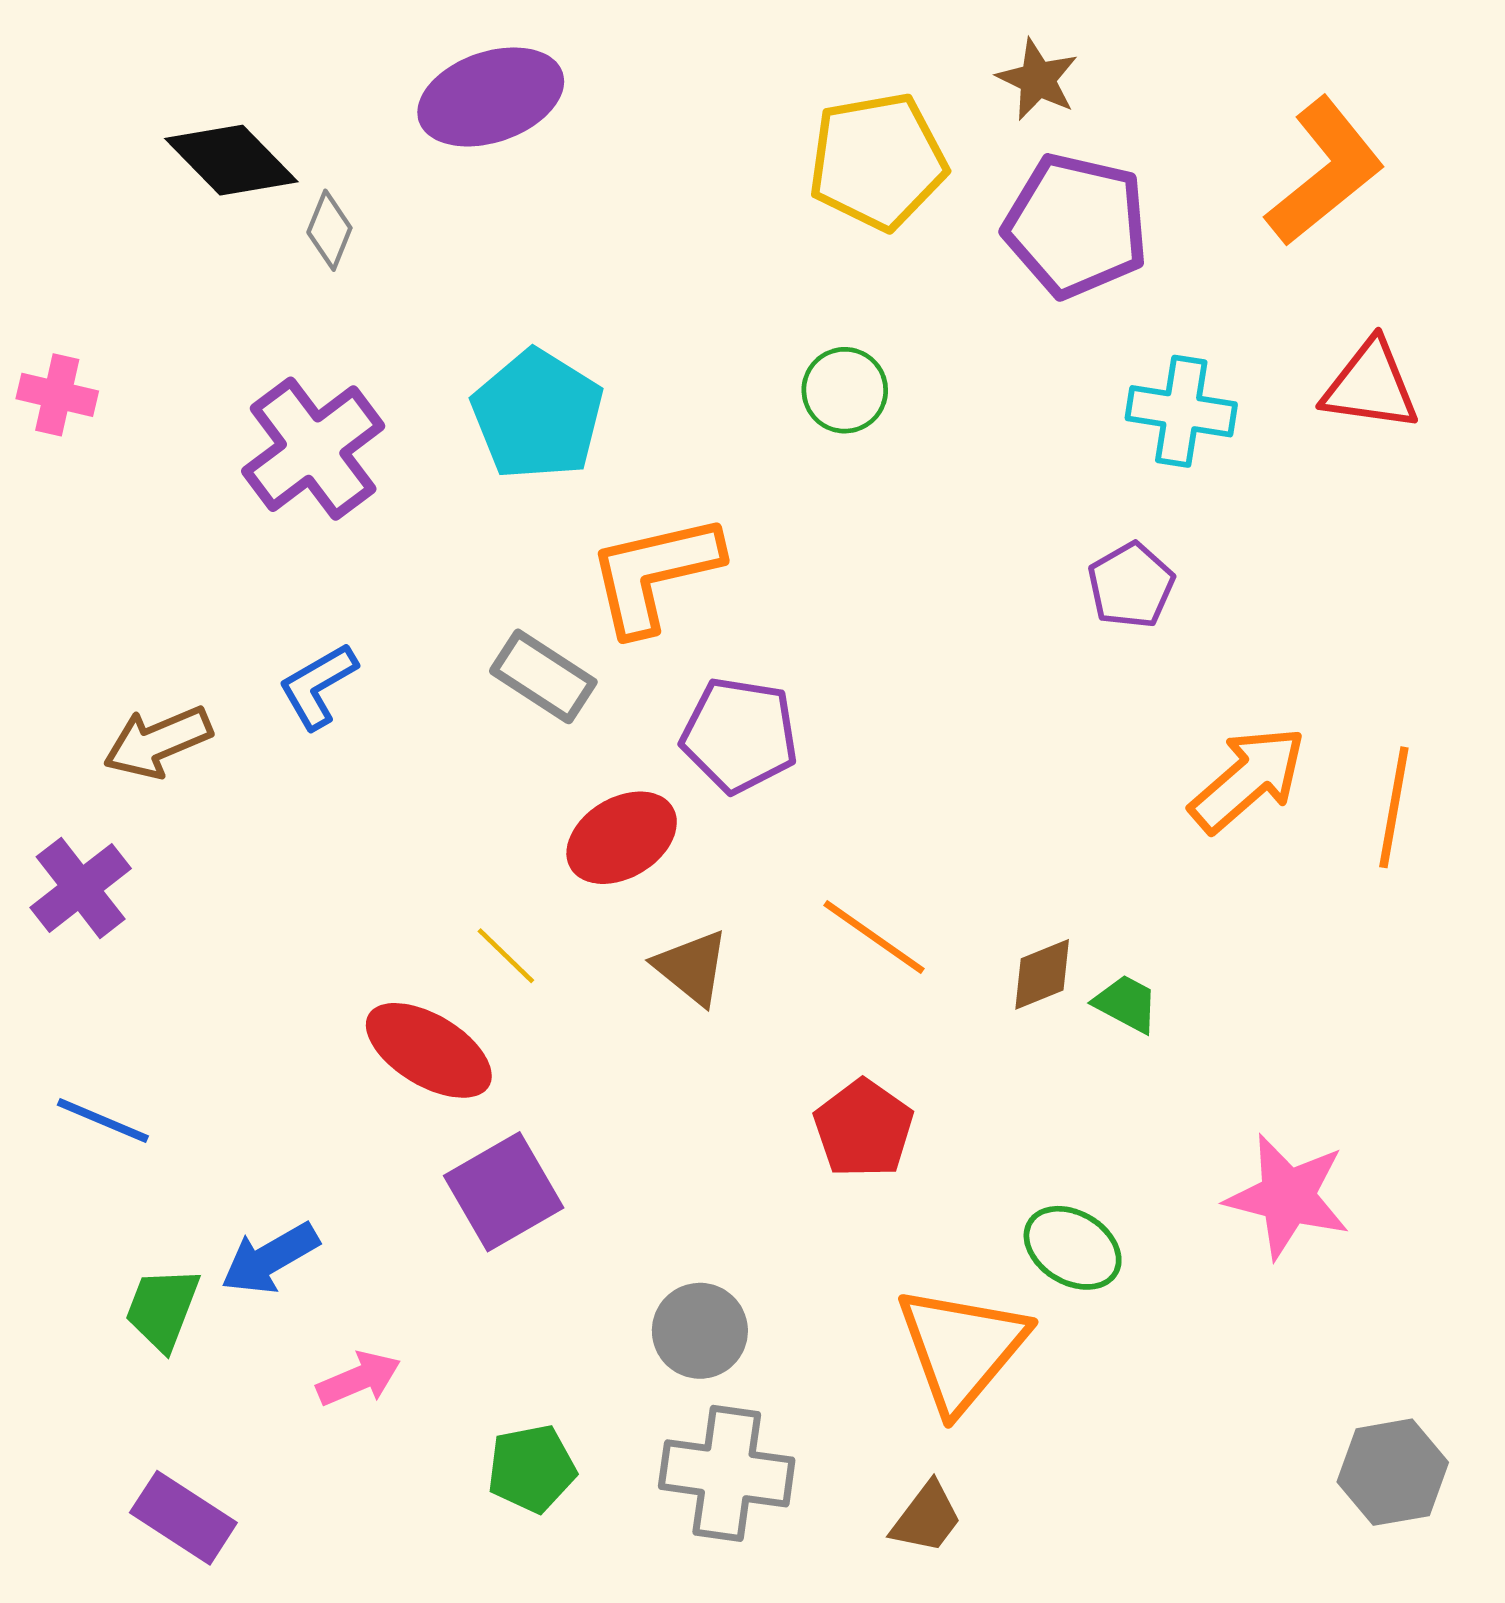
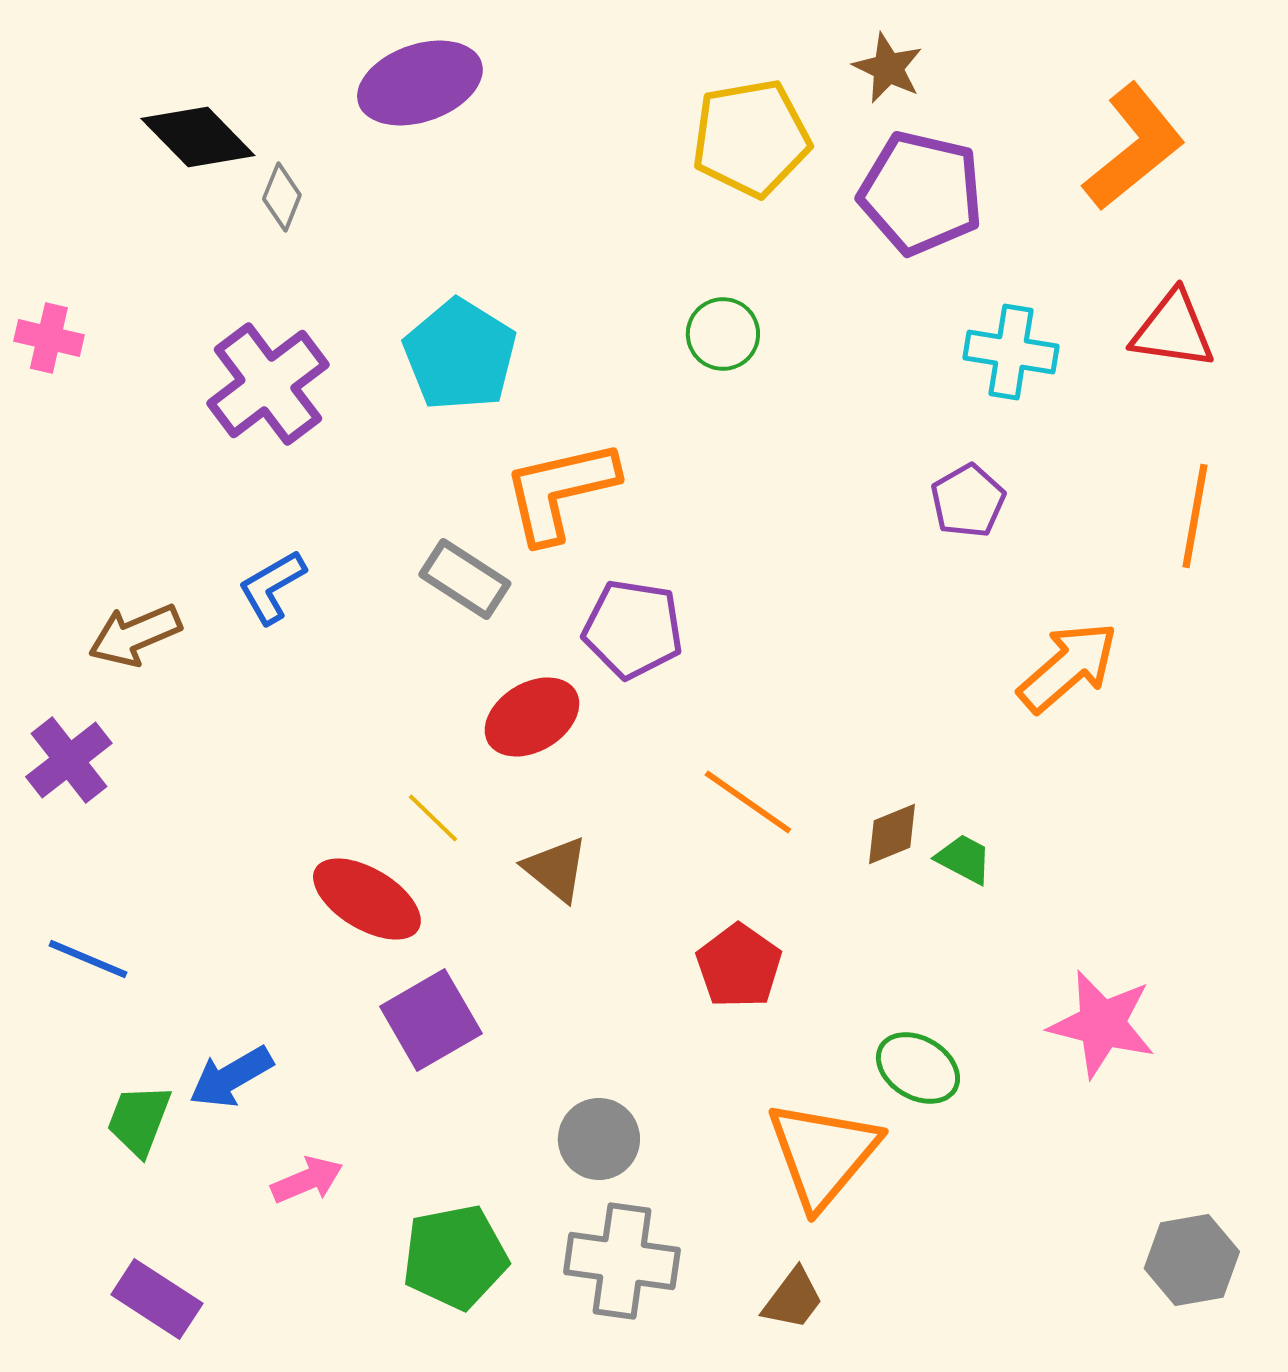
orange line: (1394, 807) -> (1195, 516), moved
brown triangle: (692, 967) -> (556, 869), moved
green pentagon: (532, 1469) -> (455, 1257), size x1.4

